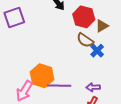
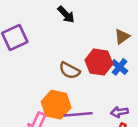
red hexagon: (84, 17) -> (99, 62), moved
brown semicircle: (85, 40) -> (70, 71), moved

